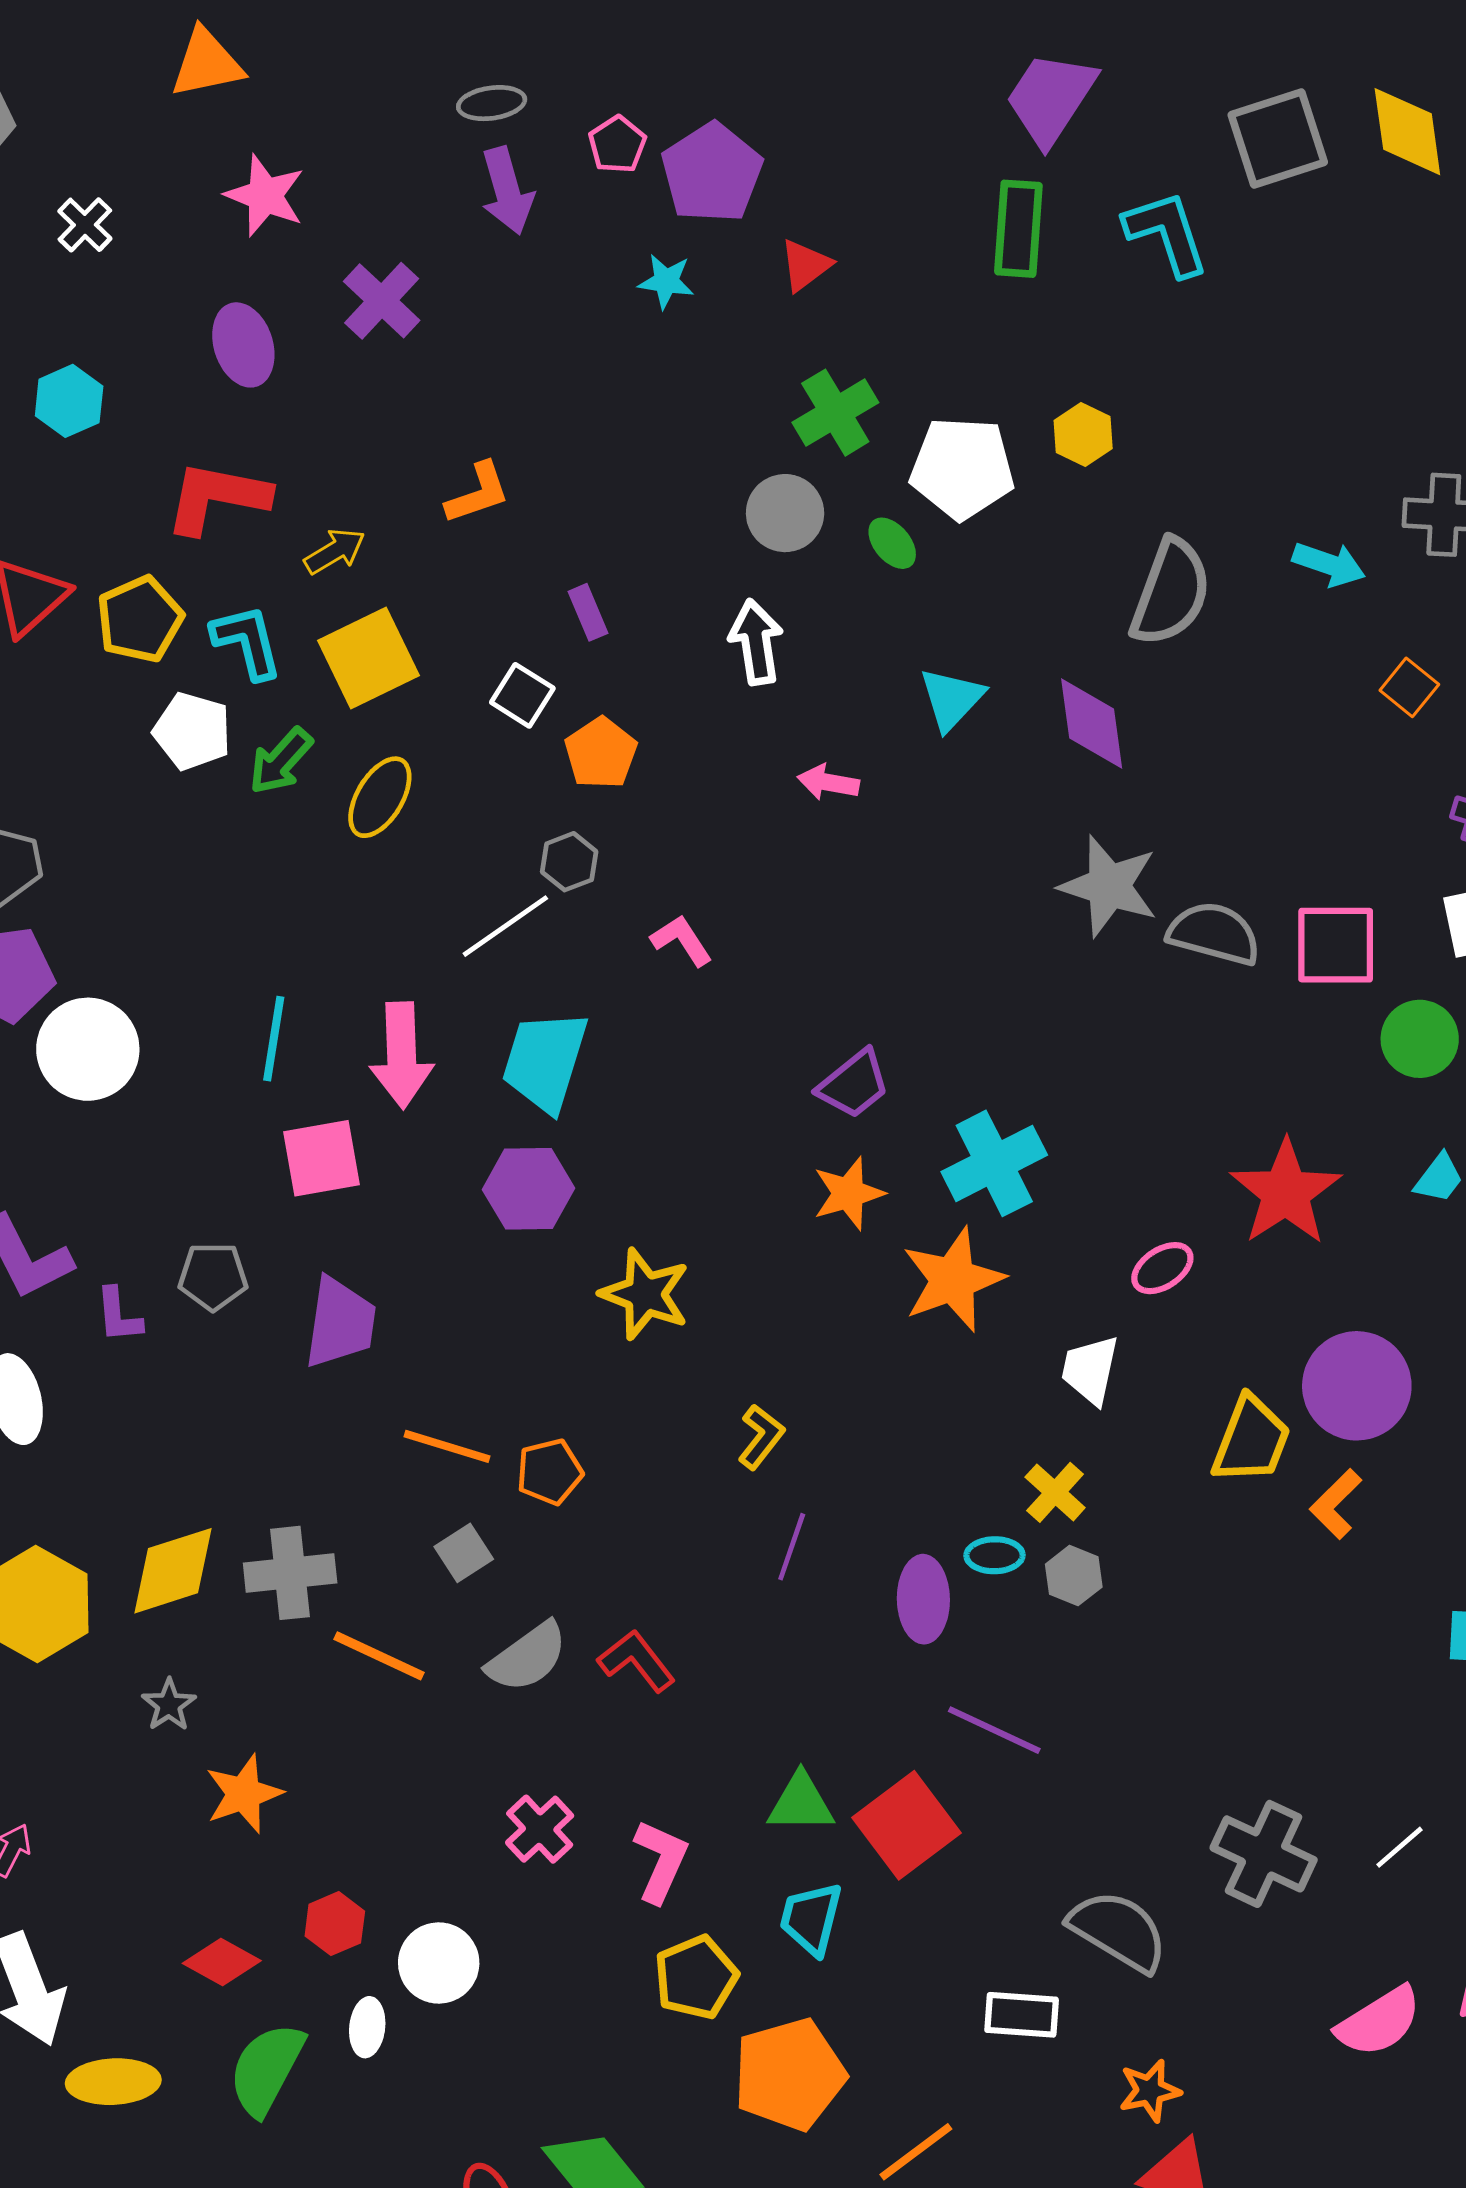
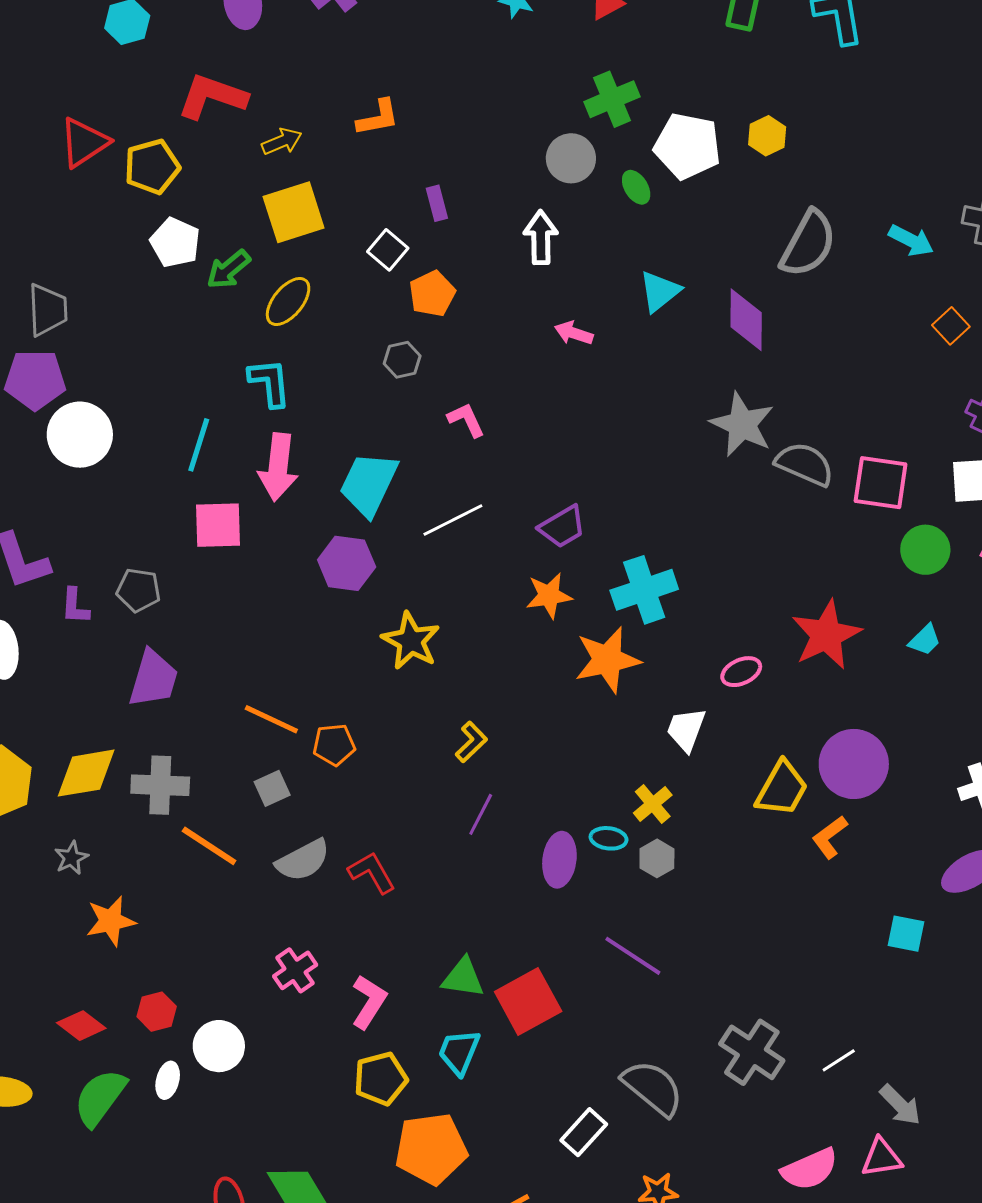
cyan L-shape: (247, 642) -> (270, 383), moved
white line: (505, 926) -> (453, 520), moved
purple trapezoid: (340, 1323) -> (153, 679), moved
purple line: (994, 1730) -> (633, 956), moved
white rectangle: (1022, 2015) -> (584, 1132), turned -60

